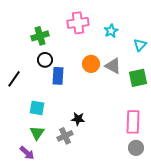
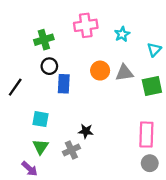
gray triangle: (113, 66) -> (124, 73), turned -36

